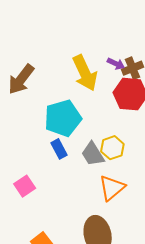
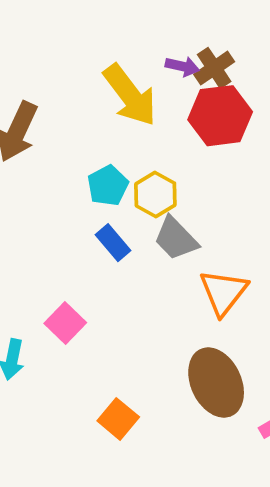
cyan pentagon: (63, 118) -> (108, 186), size x0.6
yellow hexagon: (112, 148) -> (155, 195), moved

